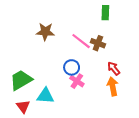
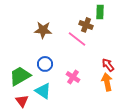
brown cross: (98, 43) -> (86, 25), moved
blue circle: (72, 67) -> (45, 64), moved
cyan triangle: (45, 96) -> (43, 91), turned 30

